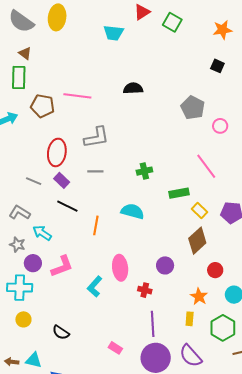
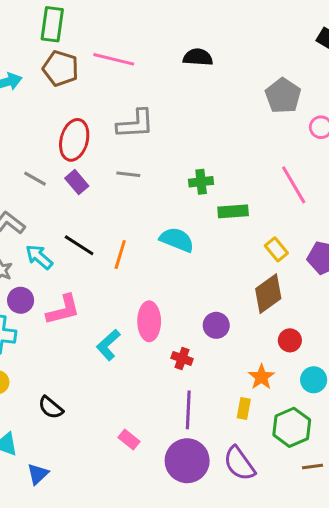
green rectangle: (19, 78) -> (52, 24), moved
green rectangle: (179, 193) -> (233, 211), moved
black line: (67, 206) -> (79, 245), moved

